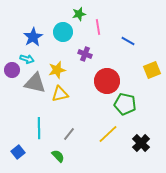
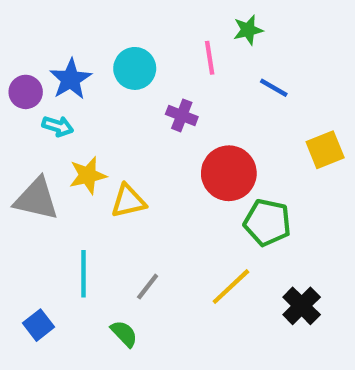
green star: (79, 14) -> (248, 30), moved
purple circle: (12, 70) -> (26, 92), moved
yellow star: (57, 70) -> (88, 175), moved
gray triangle: (35, 83) -> (36, 199), moved

